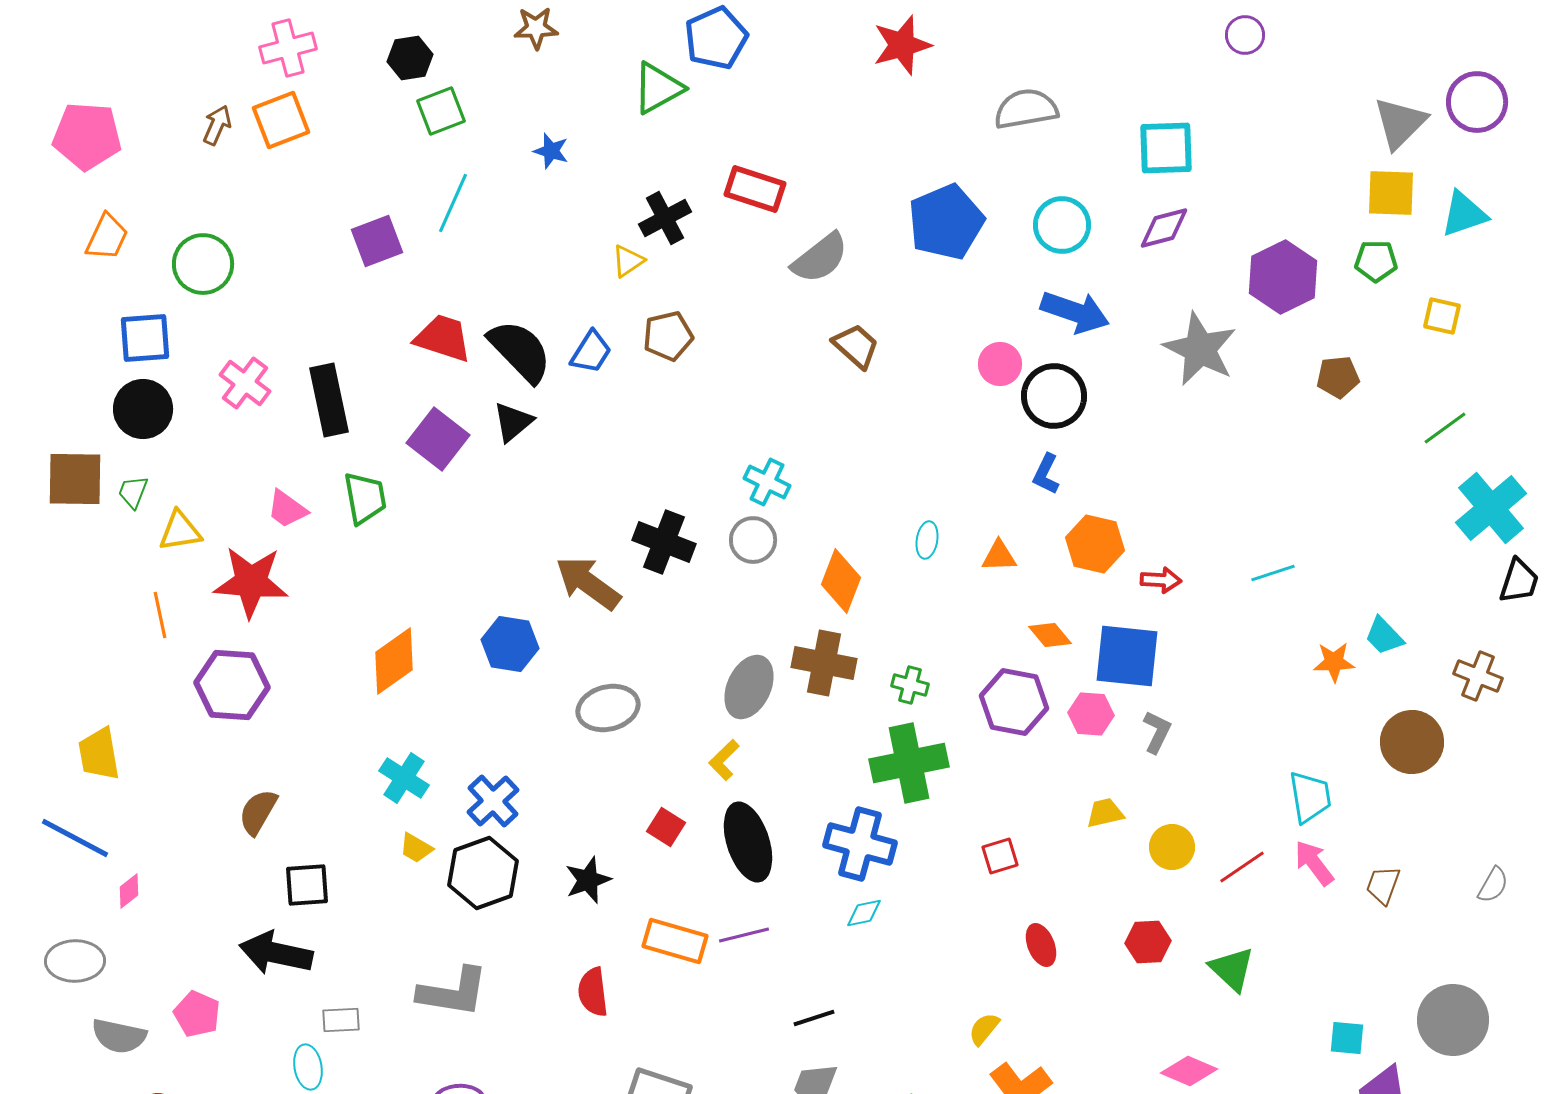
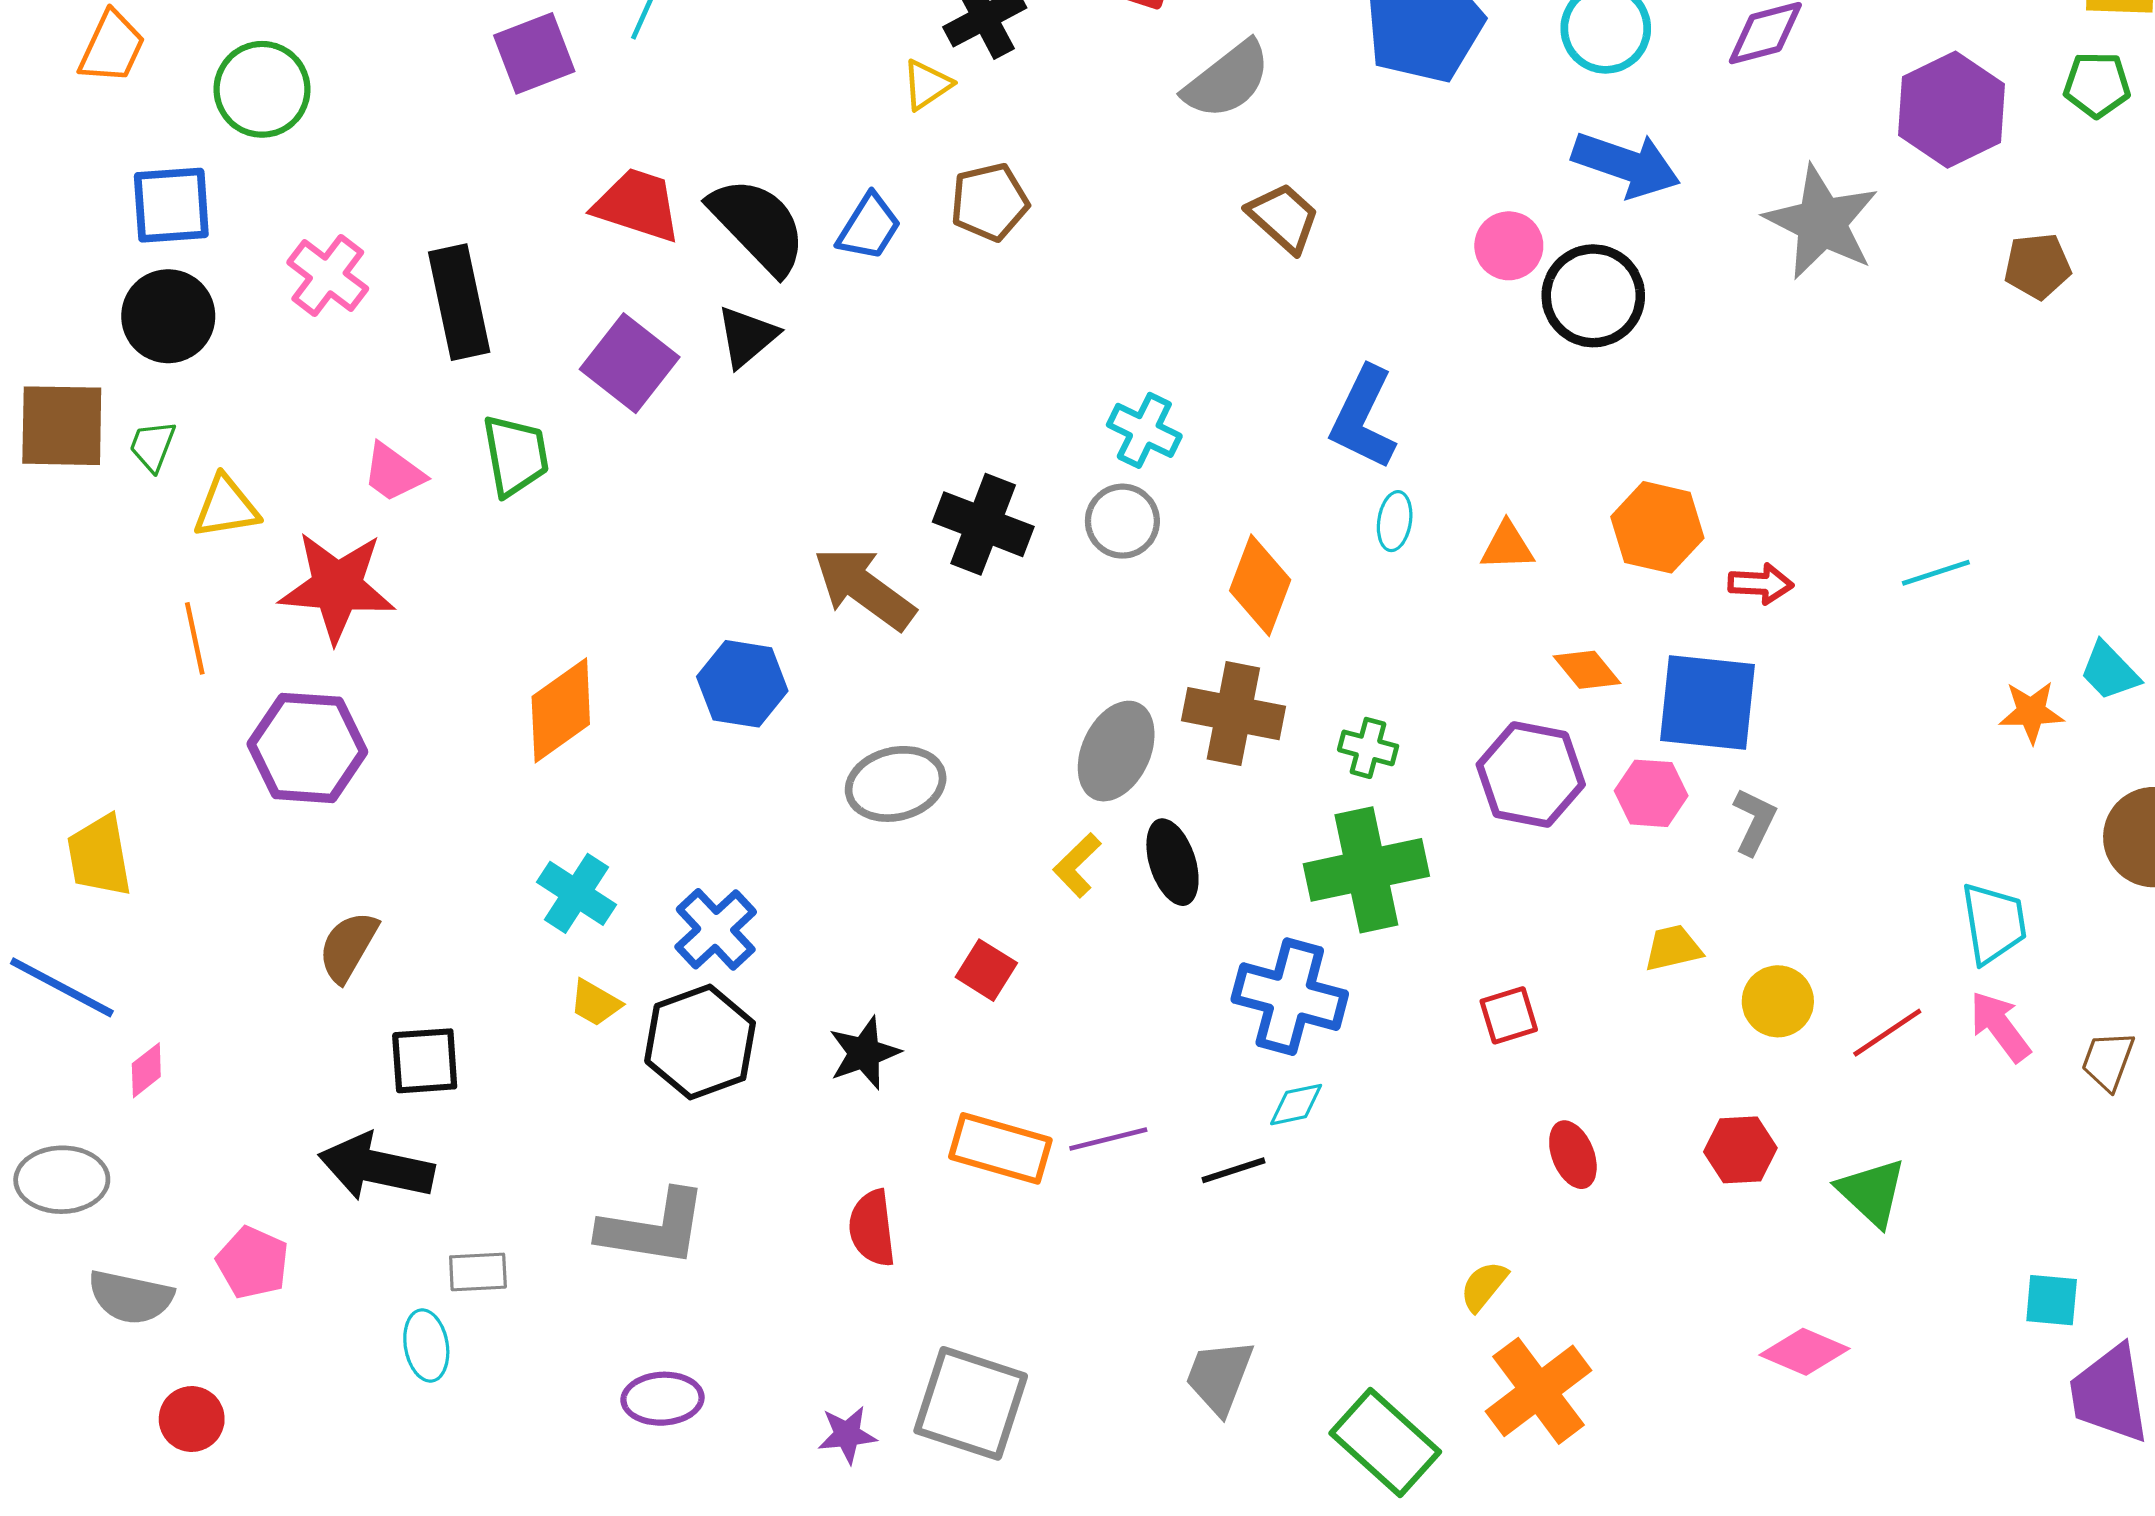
blue L-shape: (1046, 474) -> (1363, 418), moved, size x1.6
black ellipse: (748, 842) -> (1172, 862), moved, size x0.7
black line: (814, 1018) -> (1233, 1170), moved

